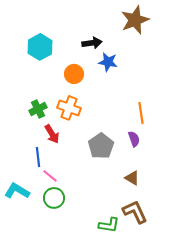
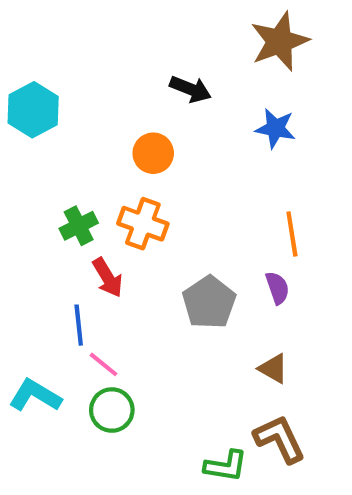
black arrow: (92, 43) -> (190, 89), turned 30
cyan hexagon: (40, 47) -> (33, 110), moved
blue star: (108, 62) -> (275, 128), moved

